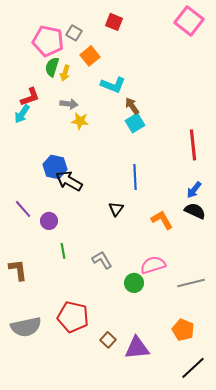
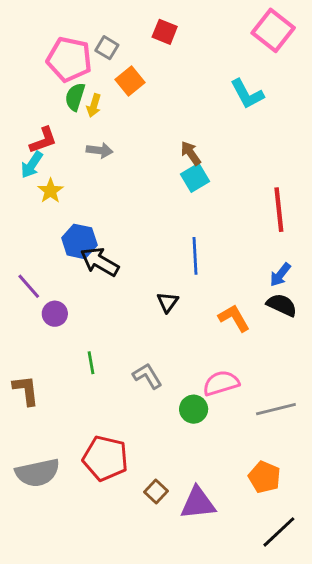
cyan L-shape: (113, 85) -> (247, 94), moved, turned 40
yellow star: (80, 121) -> (50, 191), moved, turned 30
purple line: (23, 209) -> (29, 286), moved
purple circle: (49, 221) -> (55, 314), moved

